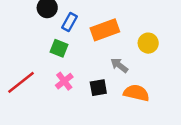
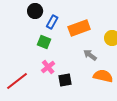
red line: (21, 82) -> (17, 81), moved
black square: (98, 88) -> (65, 80), moved

